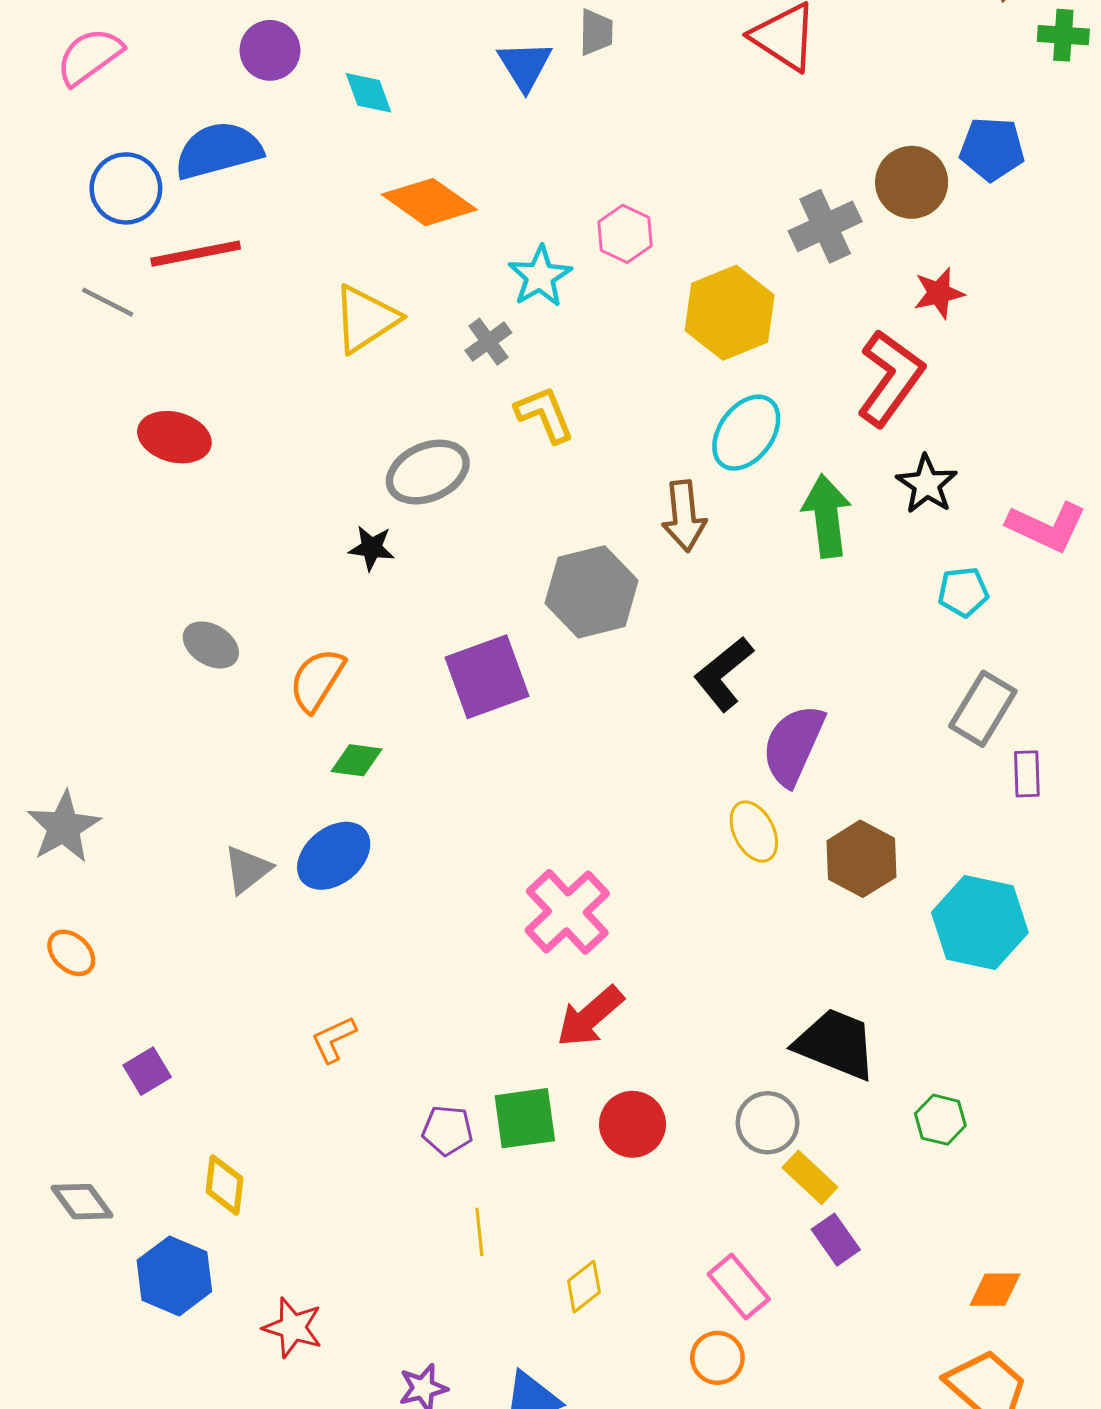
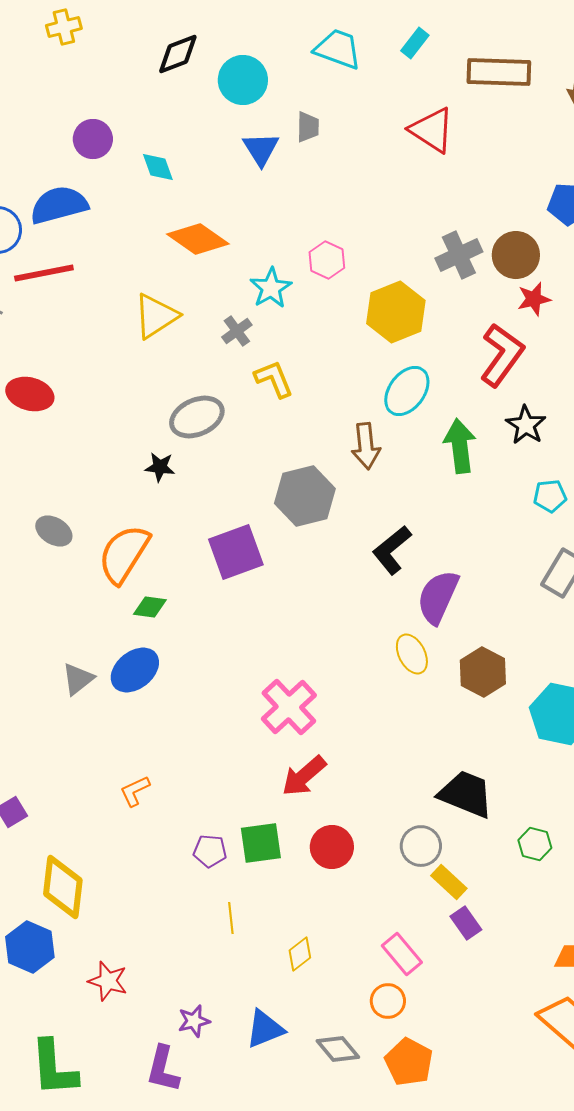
brown circle: (912, 182) -> (516, 255), moved
orange semicircle: (317, 680) -> (124, 554), size x1.4
yellow diamond: (224, 1185) -> (63, 887), size x1.6

